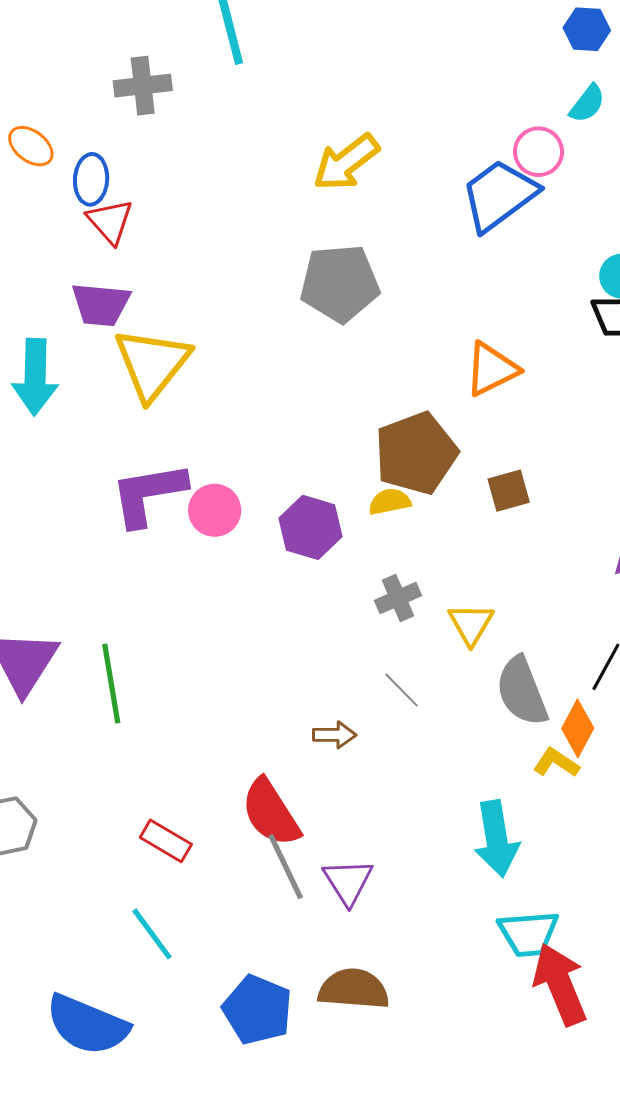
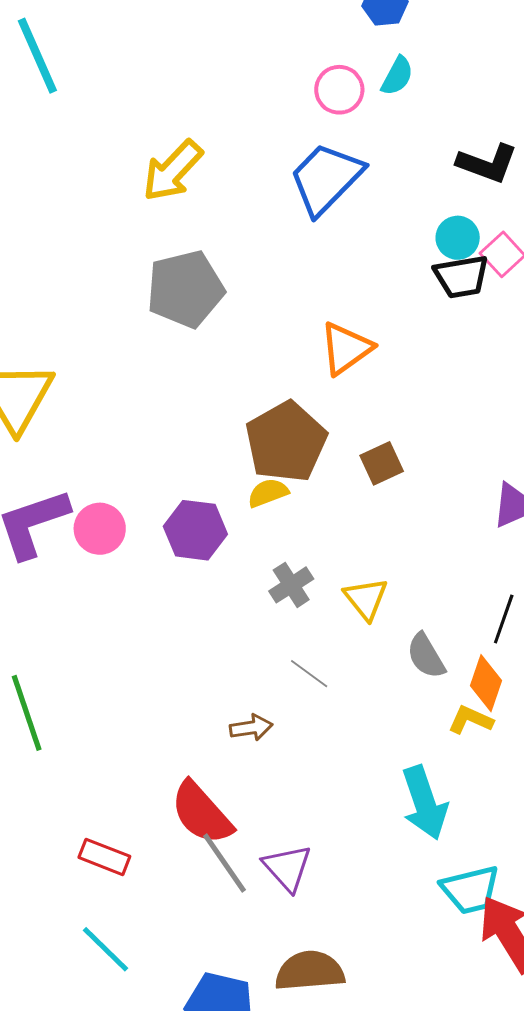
pink circle: (539, 152) -> (339, 90), moved
gray semicircle: (522, 691) -> (426, 656), size x0.7

